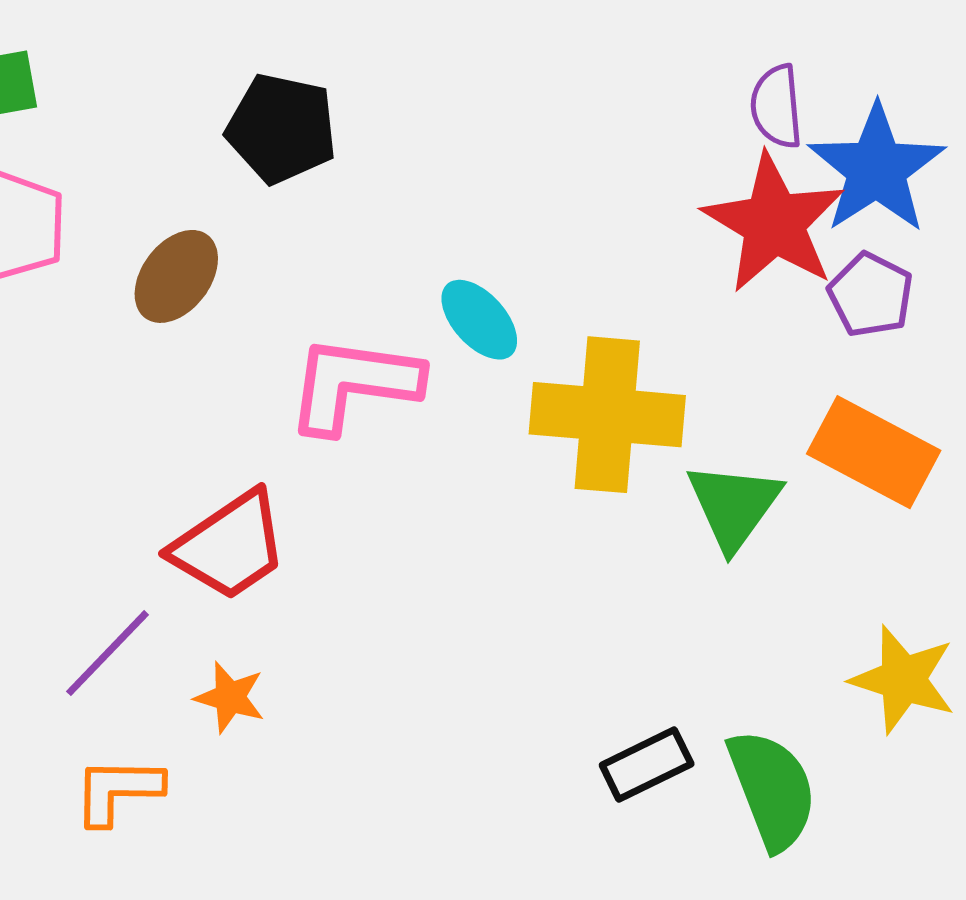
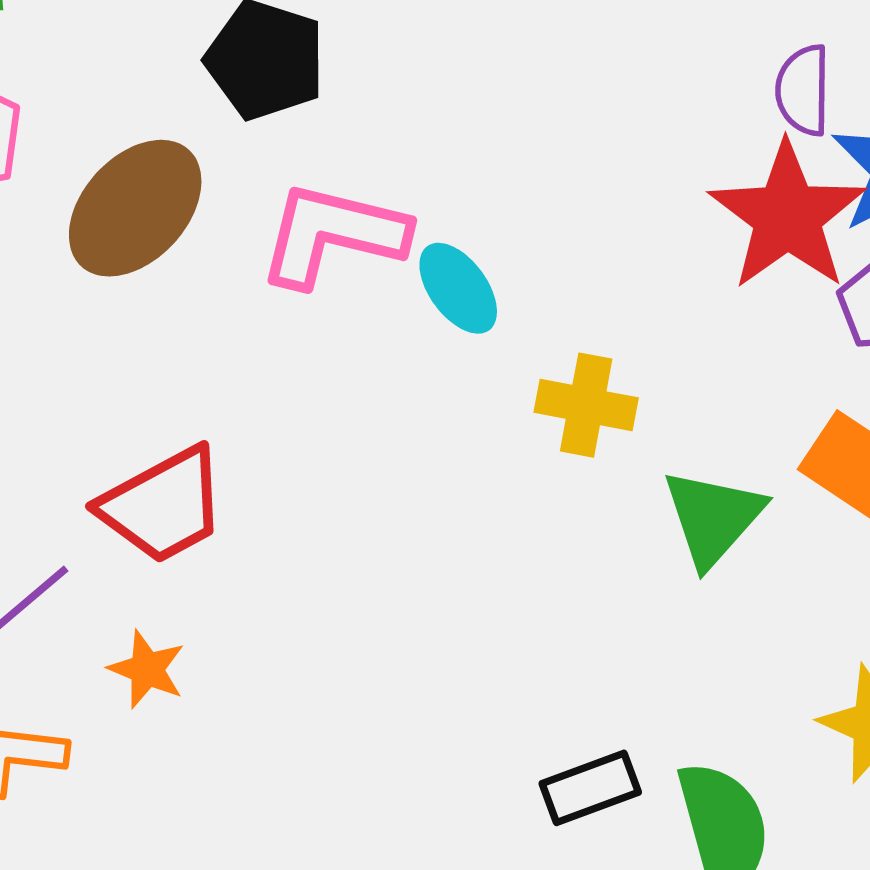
brown ellipse: (176, 276) -> (135, 208), size x1.4
pink L-shape: (354, 384) -> (333, 235), moved
yellow cross: (607, 415) -> (586, 405), size x0.6

